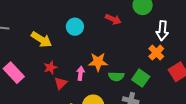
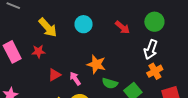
white arrow: (162, 31) -> (151, 49), moved
red star: (50, 67) -> (38, 51), moved
pink arrow: (80, 73) -> (75, 79), moved, turned -56

